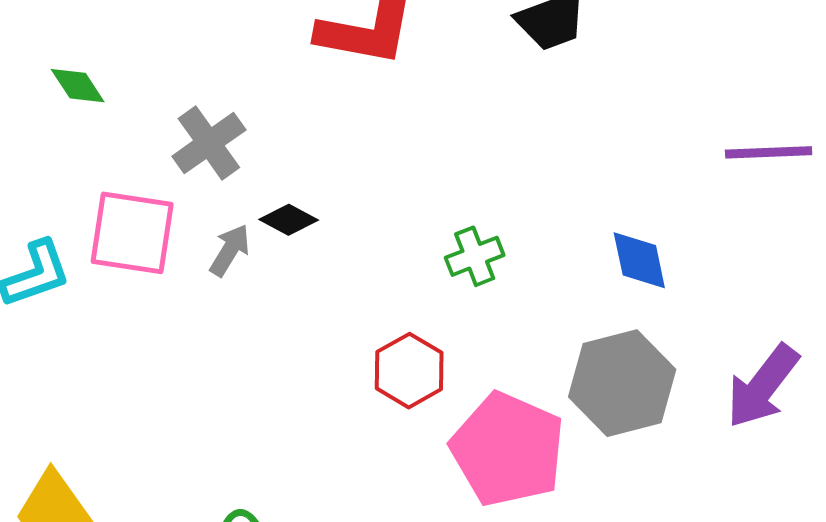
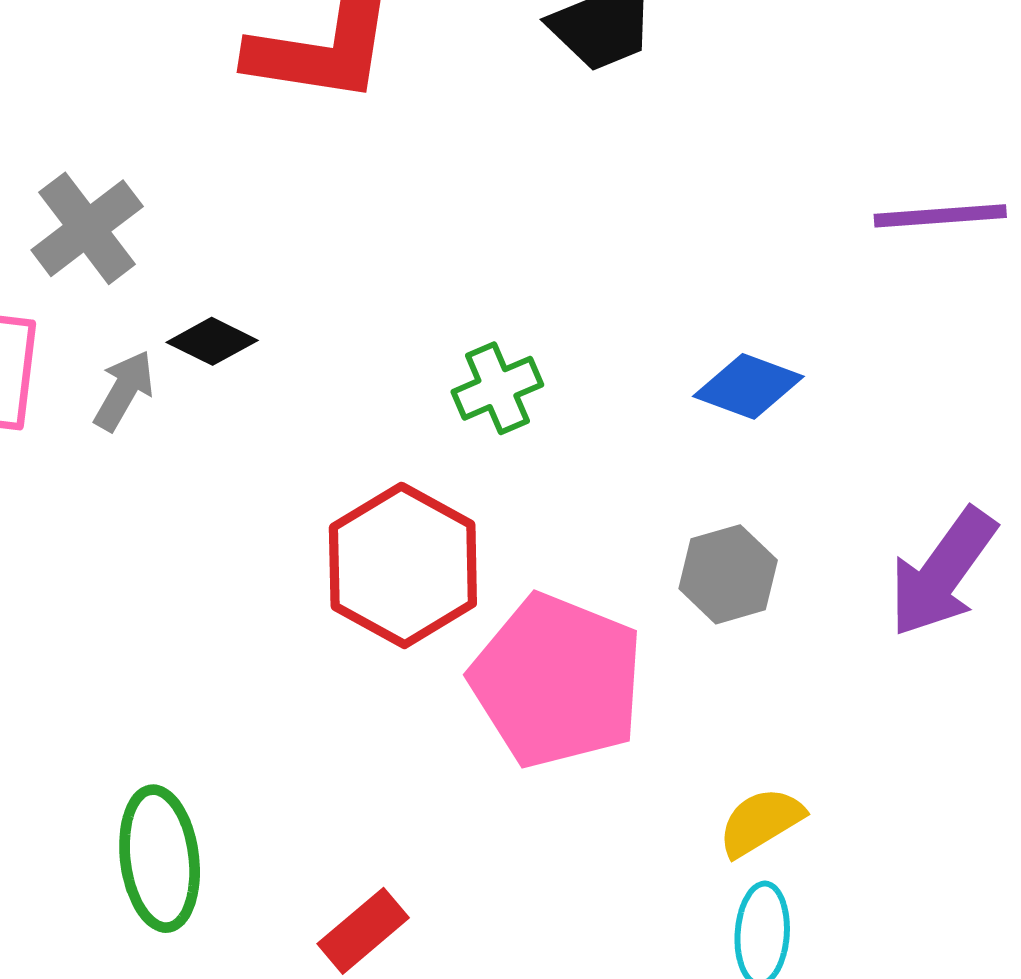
blue diamond: (639, 260) -> (748, 386), turned -56
red hexagon: (409, 371) -> (403, 565), size x1.4
gray hexagon: (622, 383) -> (728, 574), size x0.6

